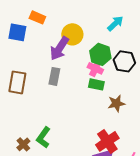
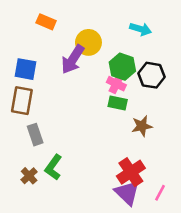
cyan arrow: (115, 23) -> (141, 29), turned 60
blue square: (17, 32) -> (25, 69), moved
gray rectangle: (54, 76) -> (35, 135), moved, turned -30

